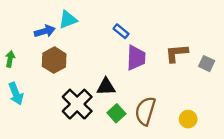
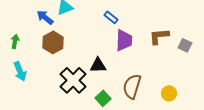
blue arrow: (45, 31) -> (45, 17), turned -126
green square: (116, 113) -> (103, 98), moved

